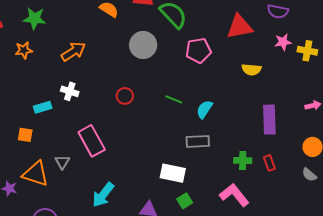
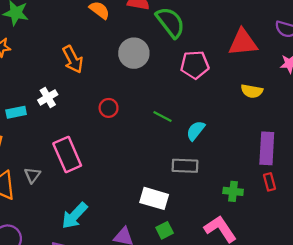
orange arrow: (73, 52) -> (73, 59), moved, turned 90
white cross: (70, 91) -> (48, 97), turned 36
red rectangle: (269, 163) -> (269, 182), moved

